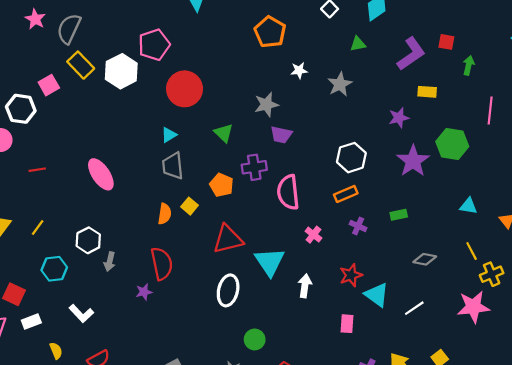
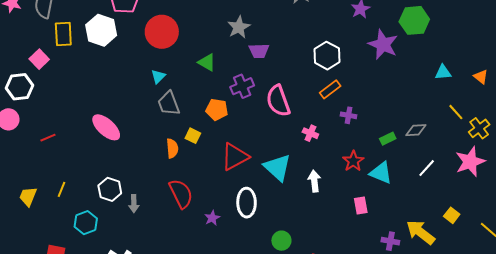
yellow rectangle: (81, 65) -> (63, 34), turned 55
green rectangle: (399, 215) -> (388, 139), moved
purple star: (144, 292) -> (212, 218), moved
white line: (414, 308) -> (427, 168), moved

